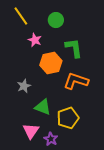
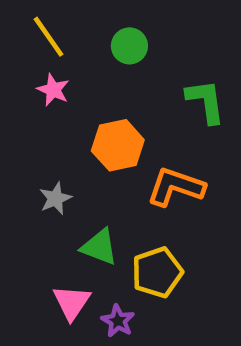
pink star: (35, 40) -> (53, 90), moved
green L-shape: (74, 48) -> (206, 101), moved

